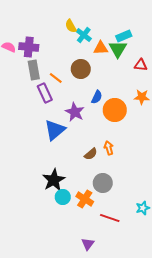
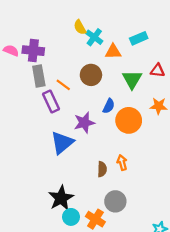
green triangle: (118, 49) -> (132, 79), moved
purple star: (75, 112) -> (84, 123), turned 30
brown semicircle: (91, 154) -> (102, 169), turned -48

